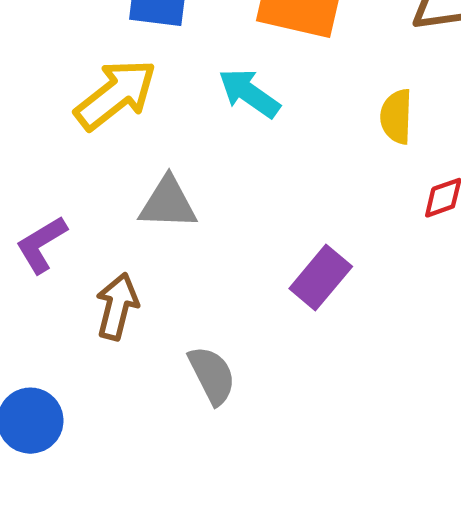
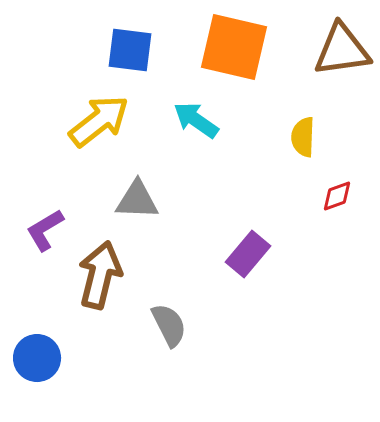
brown arrow: (117, 306) -> (100, 275), size x1.4

